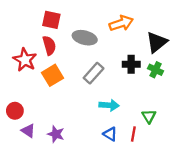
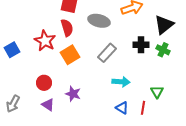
red circle: (15, 111) -> (44, 83), moved
purple star: (56, 134) -> (73, 94), moved

